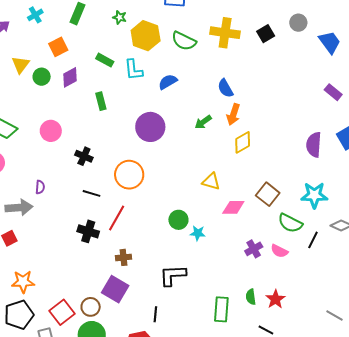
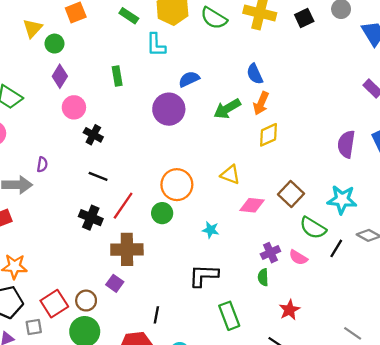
green rectangle: (105, 60) -> (129, 16), moved
purple diamond: (70, 77) -> (60, 76), moved, turned -35
blue semicircle: (168, 82) -> (189, 79), moved
green arrow: (203, 122) -> (227, 109), size x1.4
pink circle: (51, 131) -> (74, 107), moved
orange circle: (129, 175) -> (177, 185), moved
green circle: (178, 220) -> (162, 213), moved
brown cross: (123, 257) -> (127, 249), size x1.8
black L-shape: (173, 275) -> (204, 276), moved
purple square: (115, 289) -> (115, 283), size x0.6
green semicircle: (251, 297) -> (263, 277), moved
green rectangle: (221, 309) -> (229, 316), turned -30

